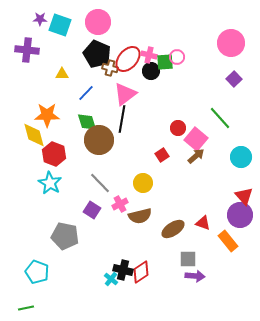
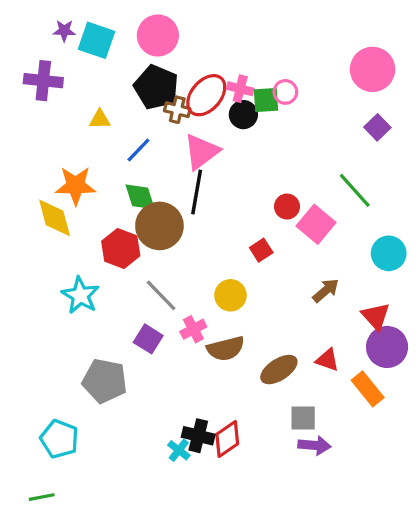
red hexagon: (54, 154) -> (121, 249), moved
brown arrow: (196, 156) -> (326, 290), moved
red triangle: (244, 196) -> (376, 316), moved

